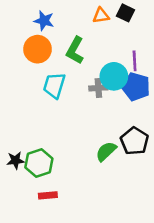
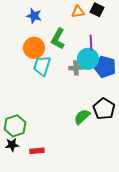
orange circle: (38, 49) -> (34, 48), moved
purple line: (135, 61) -> (91, 43), moved
black star: (16, 160) -> (12, 145), moved
green hexagon: (39, 163) -> (15, 126), moved

